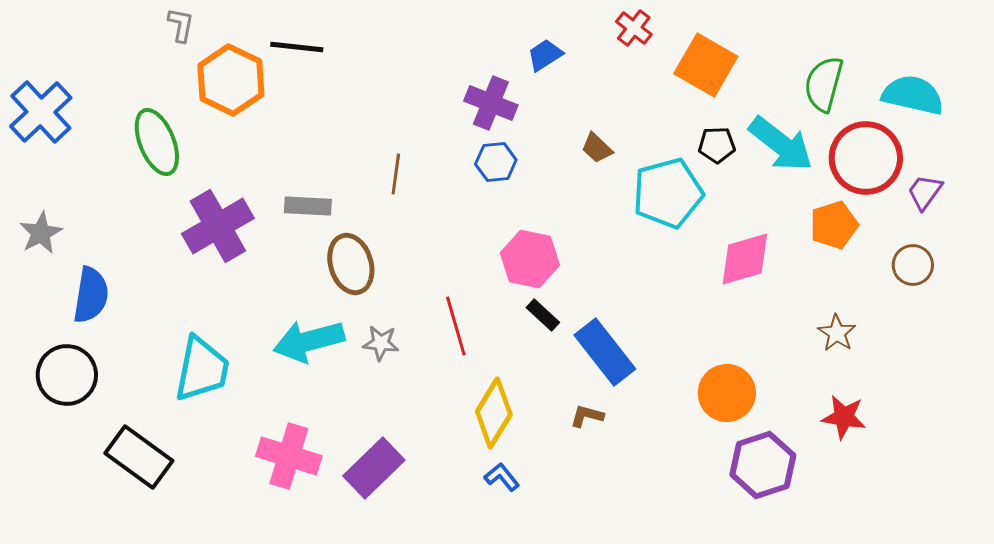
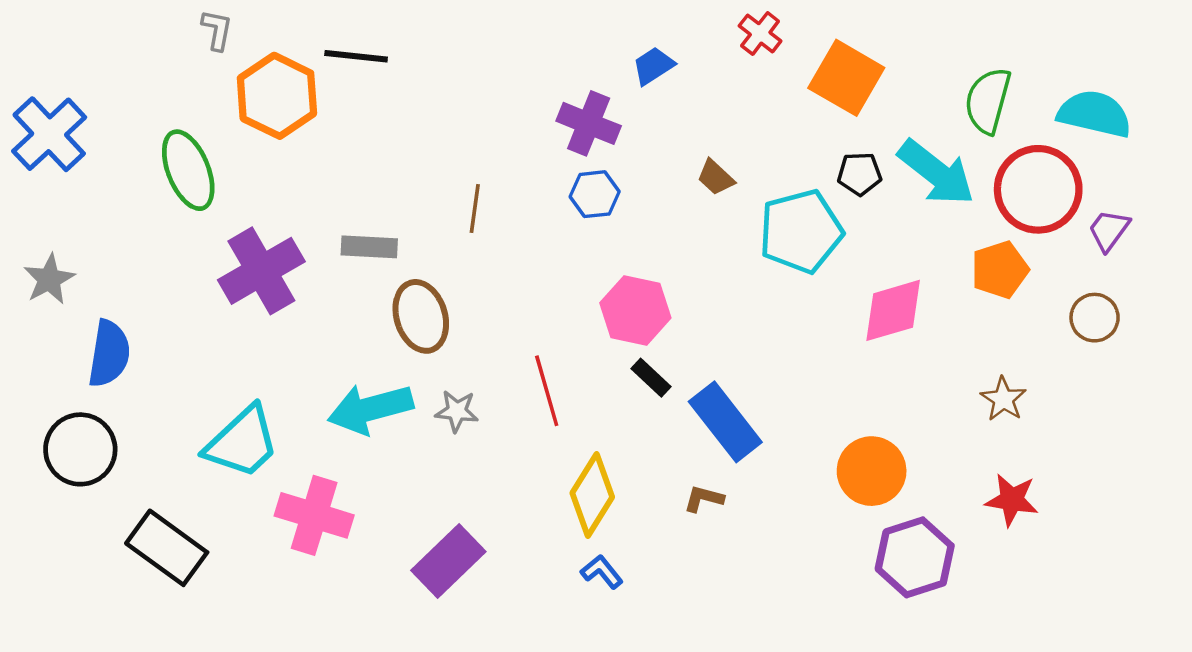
cyan trapezoid: (202, 369) -> (242, 442), turned 36
pink cross: (289, 456) -> (314, 515), moved

